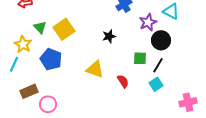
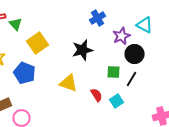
green triangle: (40, 27) -> (16, 24), moved
black star: (109, 36) -> (82, 50), size x1.5
cyan square: (156, 84) -> (116, 101), moved

